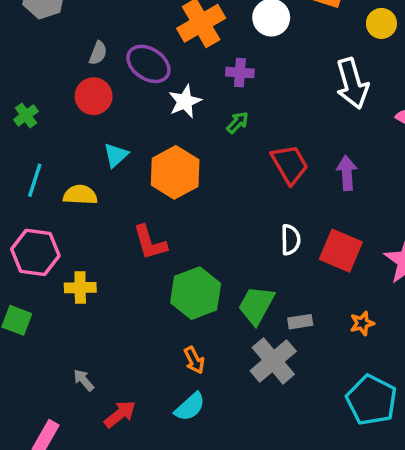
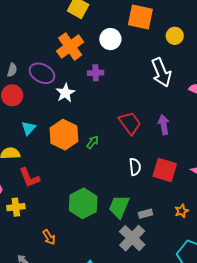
green arrow: (238, 122) -> (93, 142), moved
red L-shape: (150, 242) -> (29, 178), moved
orange arrow: (194, 360) -> (49, 237), moved

